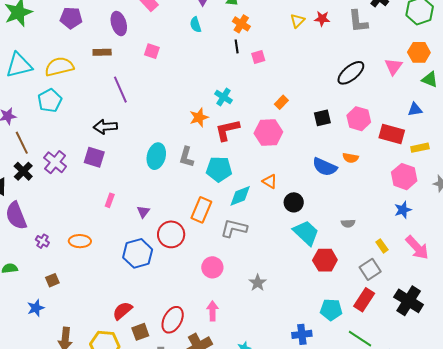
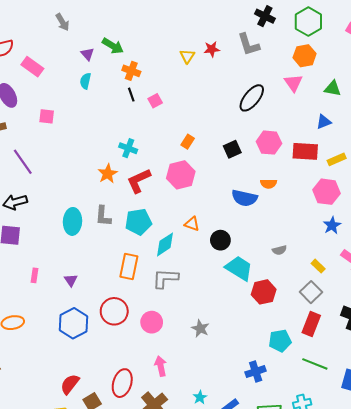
cyan semicircle: (196, 25) -> (85, 81), turned 42
orange hexagon: (419, 52) -> (305, 56), moved
red circle: (171, 234) -> (114, 311), moved

